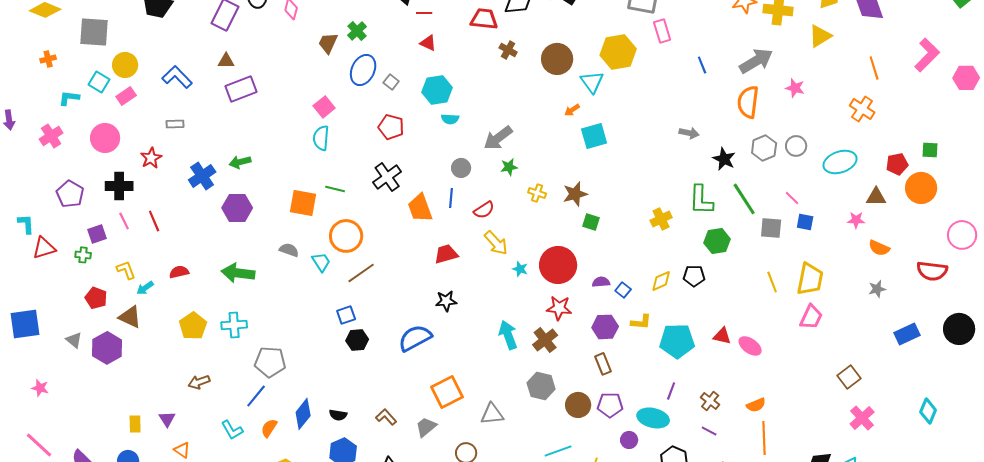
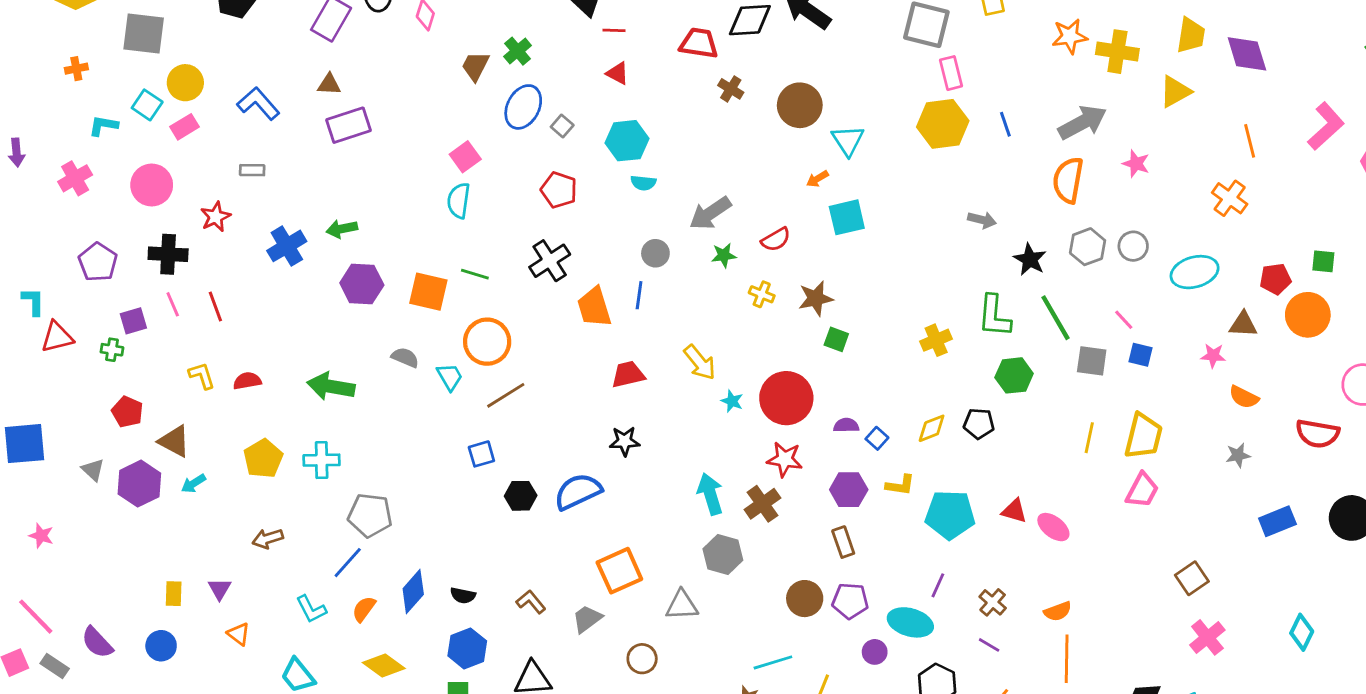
yellow hexagon: (618, 52) -> (943, 124), moved
purple hexagon: (237, 208) -> (362, 284), moved
red semicircle: (484, 210) -> (776, 239), moved
yellow L-shape: (126, 270) -> (202, 376), moved
yellow line: (772, 282) -> (1089, 438), turned 30
cyan arrow: (145, 288) -> (194, 484), moved
black hexagon: (357, 340) -> (521, 496), moved
gray hexagon: (541, 386) -> (723, 554), moved

